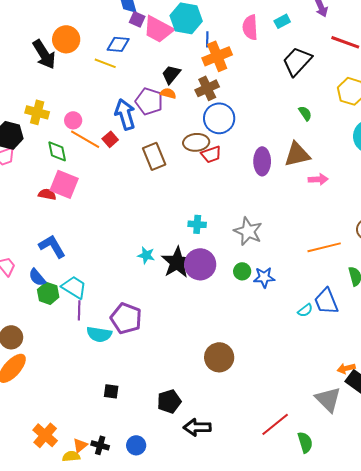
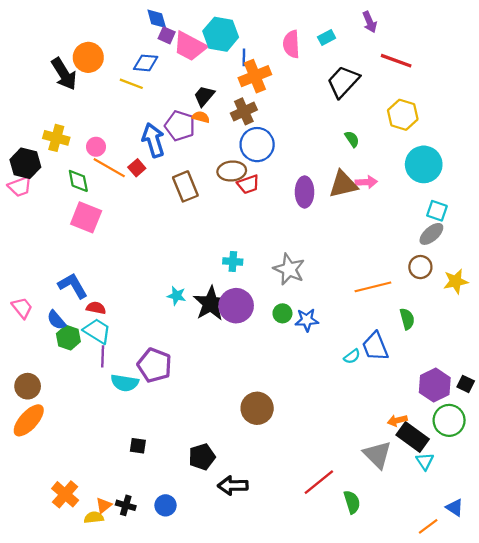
pink arrow: (318, 179) -> (366, 182), moved
red semicircle: (47, 194) -> (96, 308), moved

